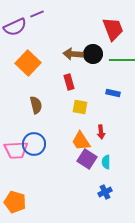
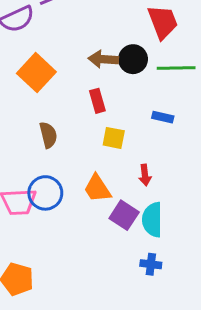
orange trapezoid: (81, 141) -> (97, 188), moved
cyan semicircle: (106, 162) -> (152, 220), size x1.6
blue cross: (105, 192) -> (151, 264), turned 32

